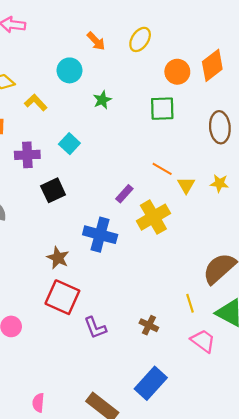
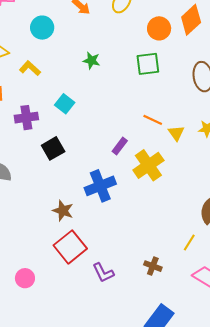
cyan circle: (70, 70) -> (42, 28), moved
green star: (102, 100) -> (92, 61), turned -30
blue cross: (100, 235) -> (100, 186), turned -32
red square: (62, 297) -> (70, 247), turned 32
yellow line: (190, 303) -> (189, 242), turned 54

